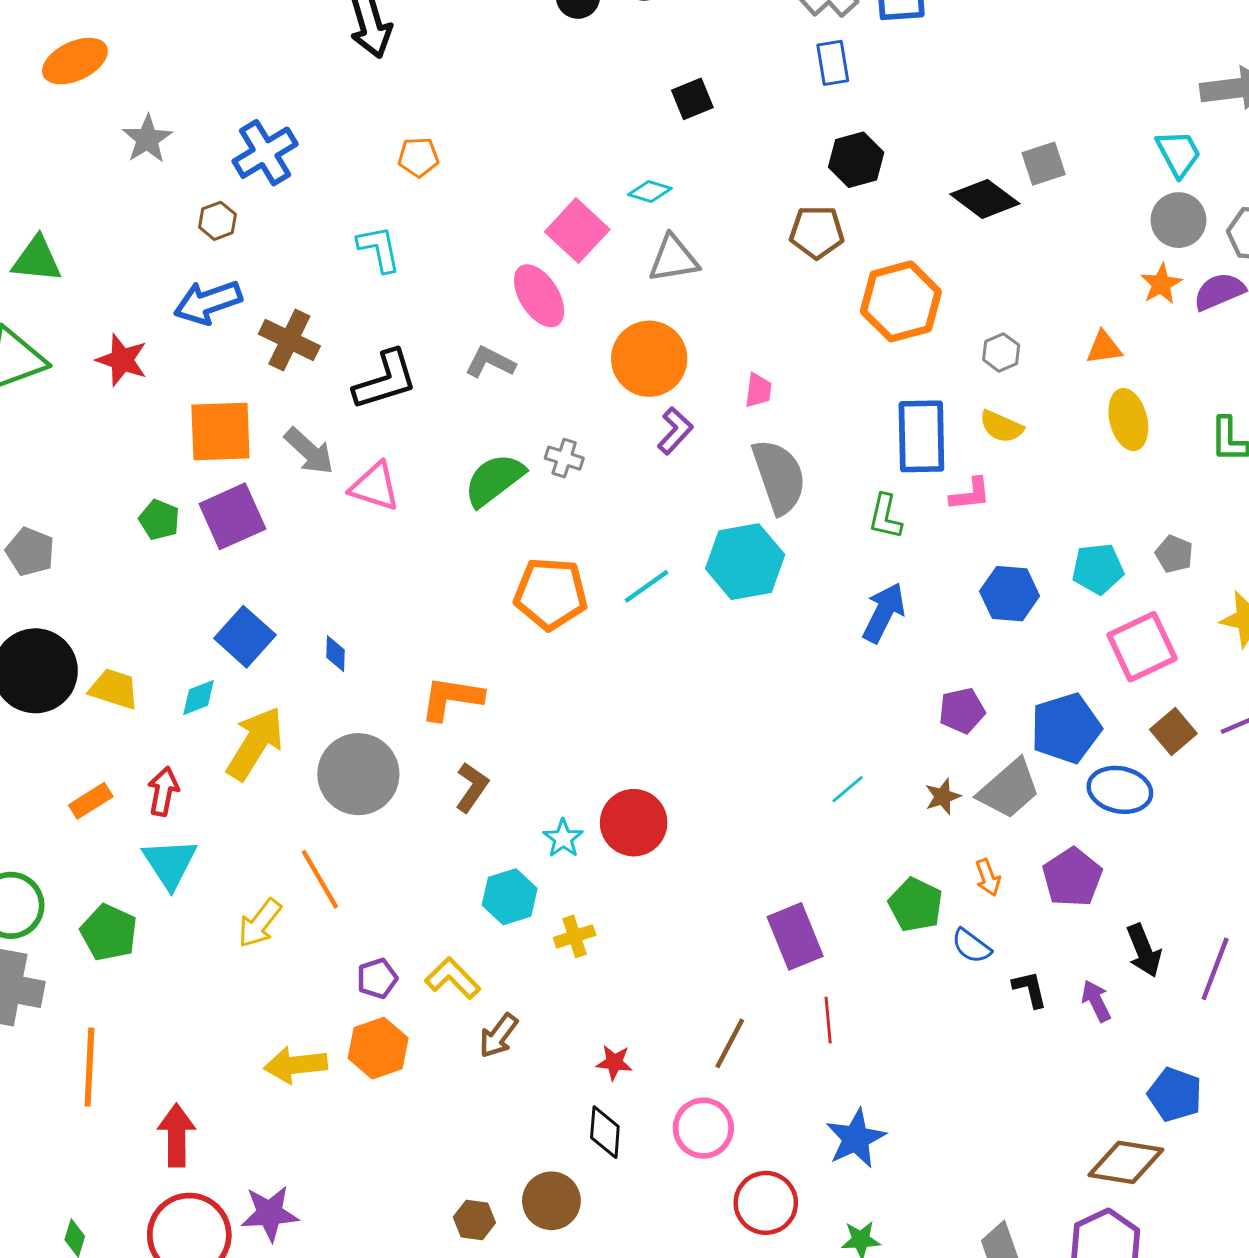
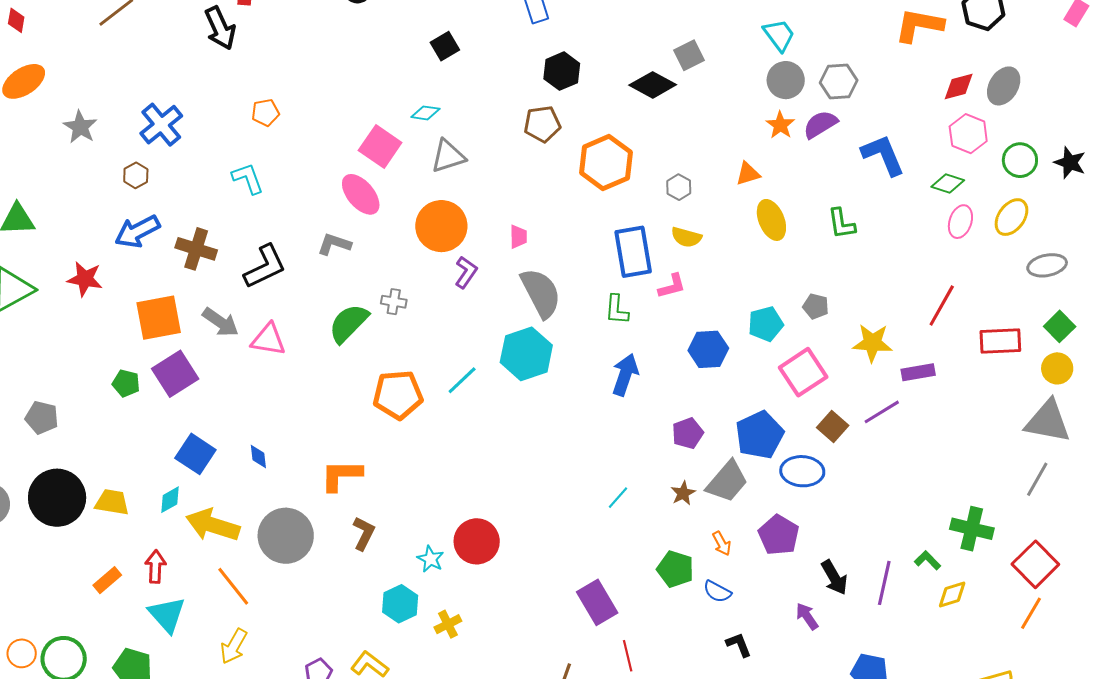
yellow arrow: (255, 743) -> (213, 525), turned -96
orange line: (320, 879) -> (233, 586), moved
black L-shape: (1030, 989) -> (739, 645), moved

